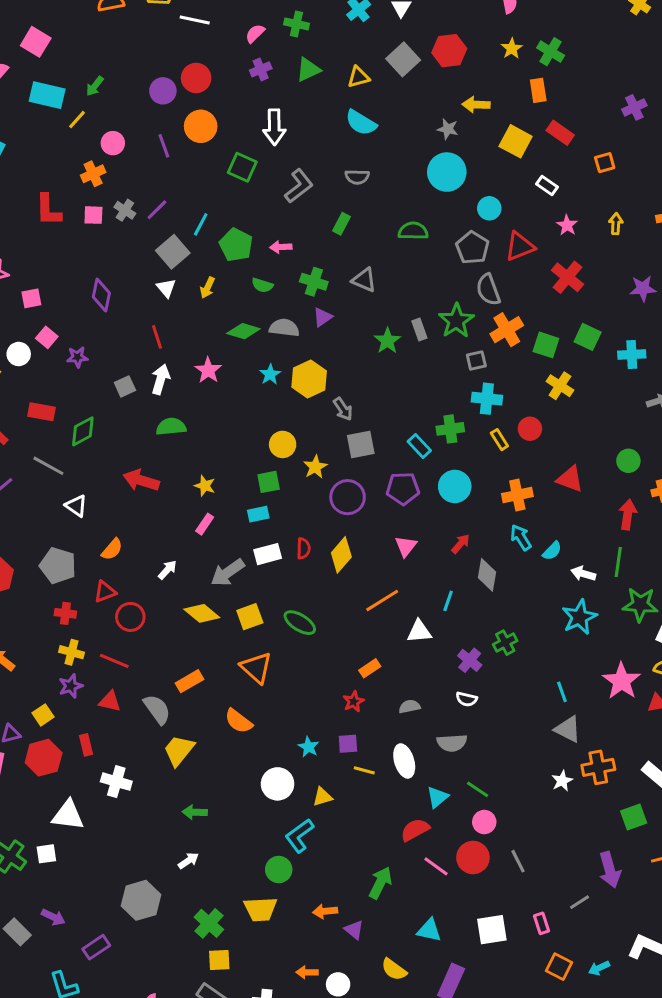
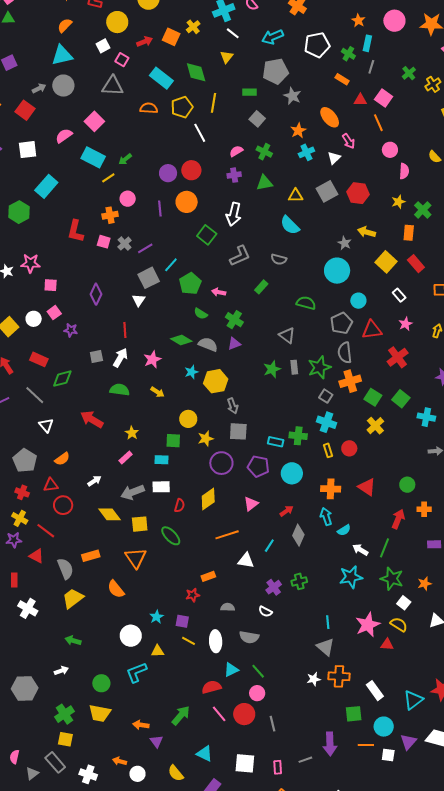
white line: (195, 20) -> (200, 133), turned 36
gray triangle: (364, 280) -> (287, 335), moved
yellow arrow: (207, 288) -> (158, 392), moved, turned -96
gray square: (476, 360) -> (326, 396), turned 32
cyan rectangle: (419, 446) -> (276, 442), turned -49
red semicircle: (303, 548) -> (180, 505), moved
green circle: (279, 870) -> (101, 683), moved

